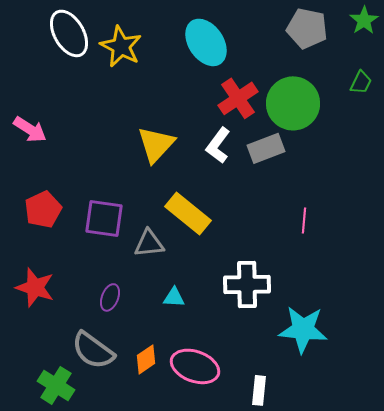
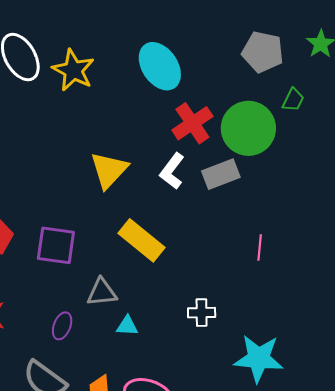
green trapezoid: (361, 82) -> (293, 100), moved
gray triangle: (149, 243) -> (102, 292), moved
white cross: (247, 284) -> (202, 313), size x0.6

